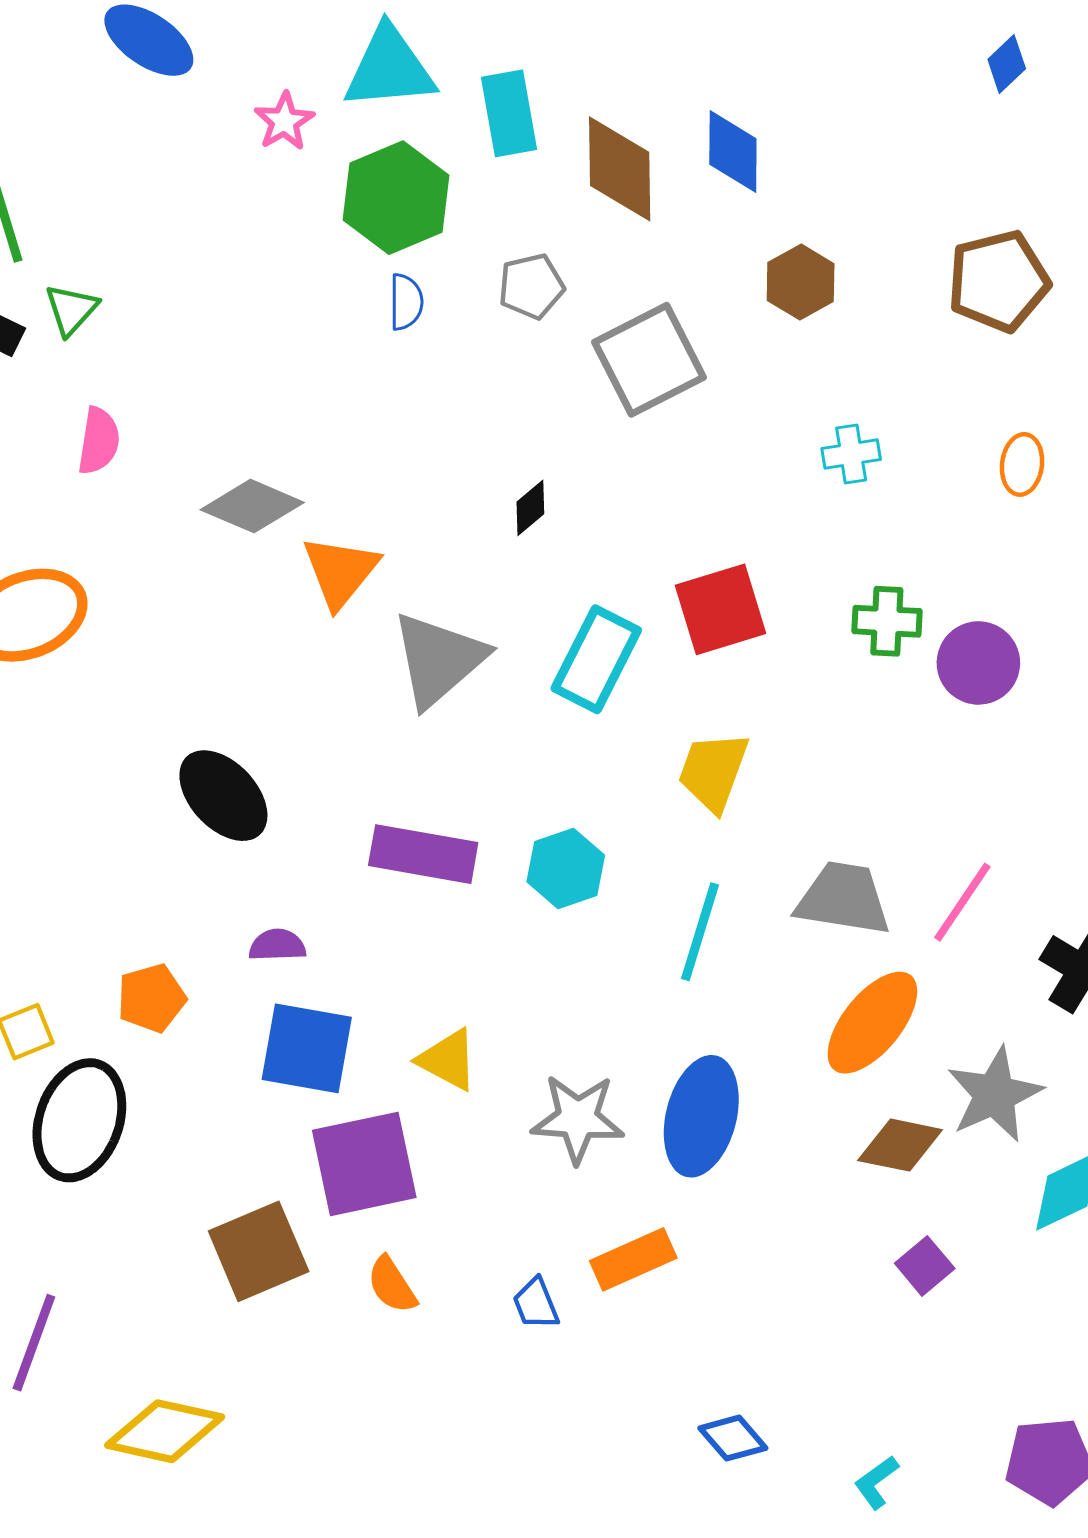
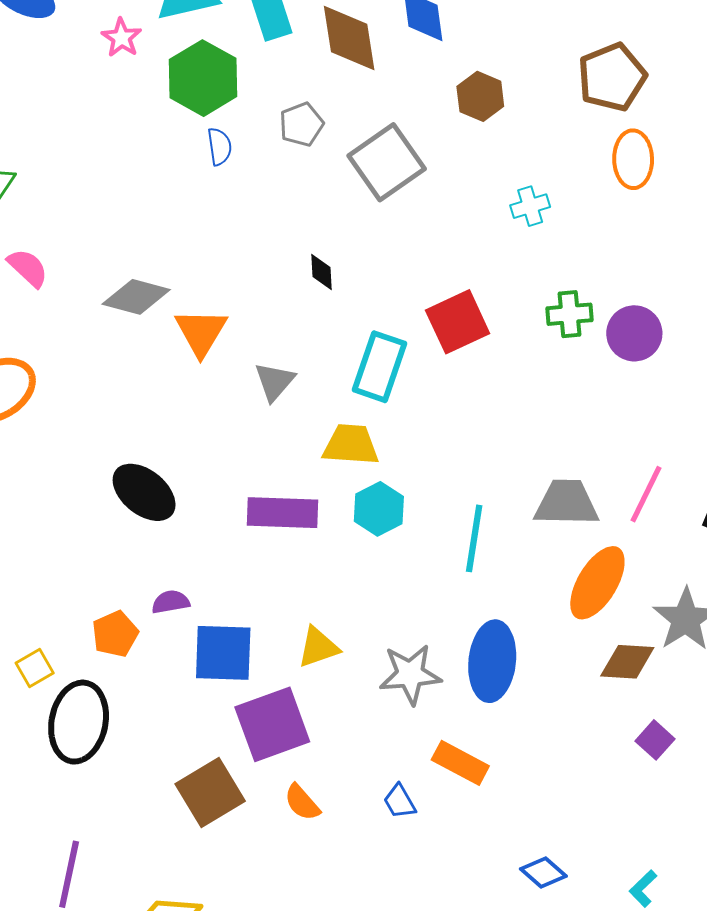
pink semicircle: (99, 441) -> (28, 268), turned -48
orange ellipse: (1022, 464) -> (633, 159), moved, size x1.4
black diamond: (530, 508) -> (322, 272), turned -45
gray triangle: (439, 659) -> (275, 382), size x0.6
yellow trapezoid: (713, 771) -> (351, 445), moved, turned 82
purple semicircle: (277, 945) -> (171, 602), moved
yellow triangle: (448, 1060) -> (318, 647), turned -39
orange rectangle: (633, 1259) -> (460, 763), turned 60

